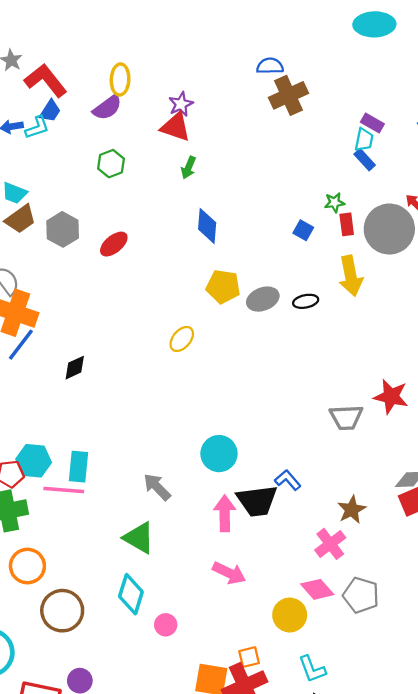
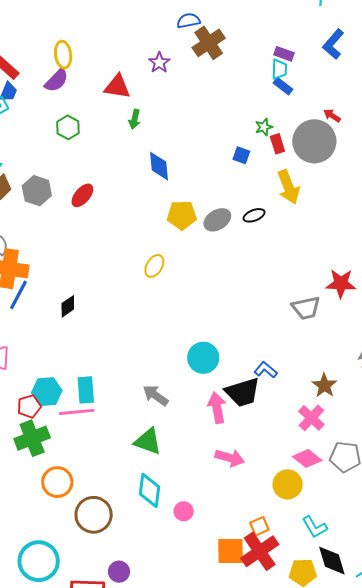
purple star: (181, 104) -> (159, 63), moved

